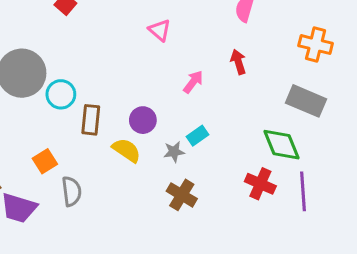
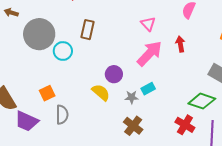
pink triangle: (160, 30) -> (148, 24), moved
pink arrow: (193, 82) -> (150, 53), size x1.8
brown rectangle: (91, 120) -> (87, 30), moved
green diamond: (282, 145) -> (202, 101), turned -56

